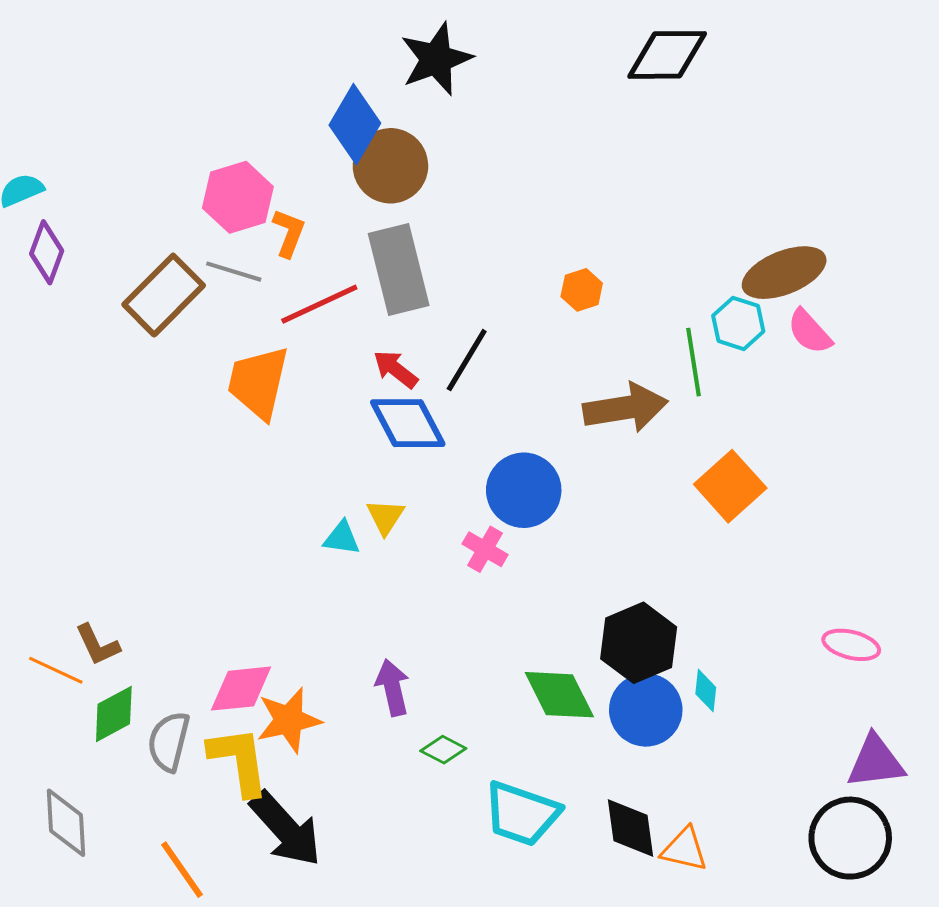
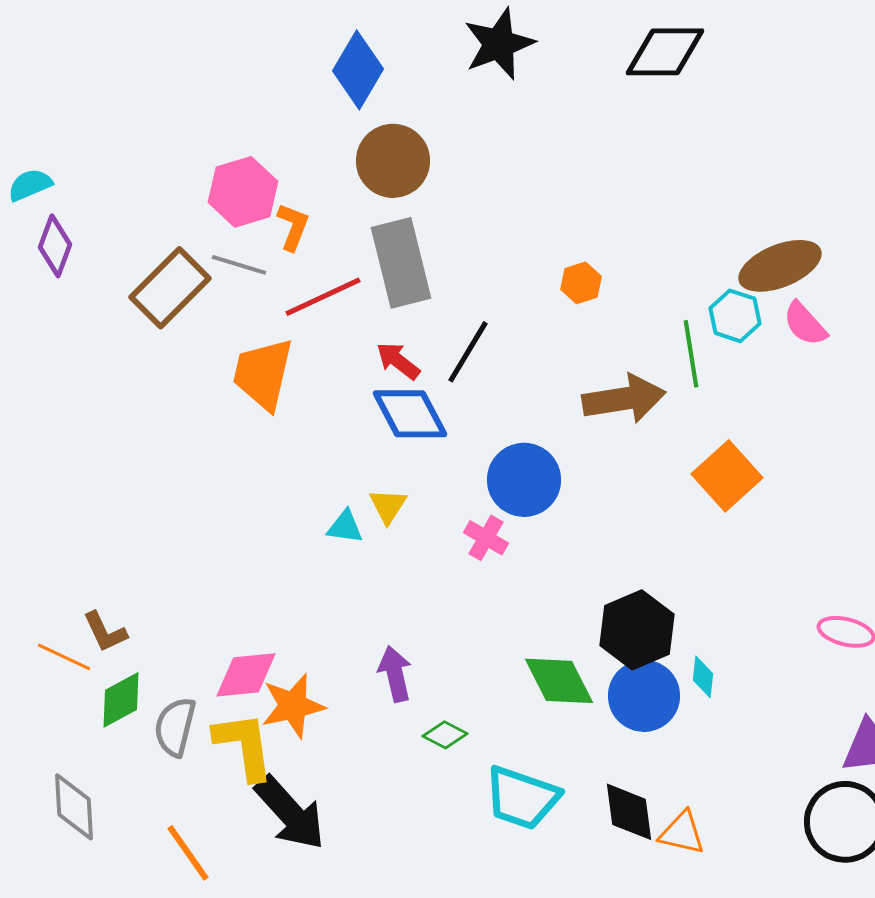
black star: (436, 59) -> (499, 44), moved
blue diamond: (355, 124) -> (358, 70), moved

